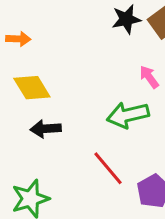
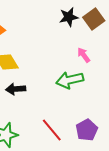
red line: (108, 168) -> (52, 130), moved

